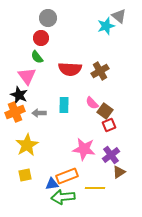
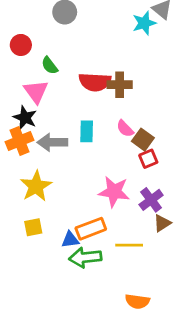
red circle: (41, 38) -> (21, 45), moved
brown cross: (100, 71) -> (120, 85), moved, turned 30
gray arrow: (39, 113) -> (52, 142), size x1.5

